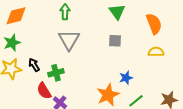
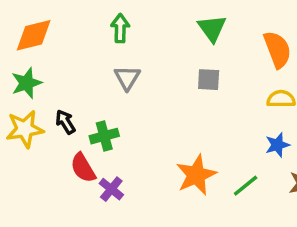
gray triangle: (69, 40) -> (127, 78), size x0.7
blue star: (126, 78) -> (277, 145), moved

